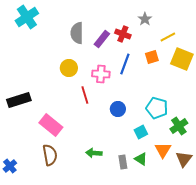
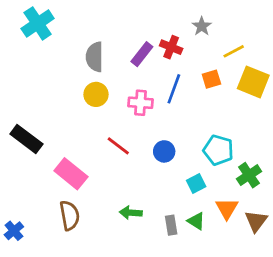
gray semicircle: (77, 33) -> (95, 57), moved
red line: (85, 95) -> (118, 146), moved, turned -36
black rectangle: (19, 100) -> (26, 139), turned 55

